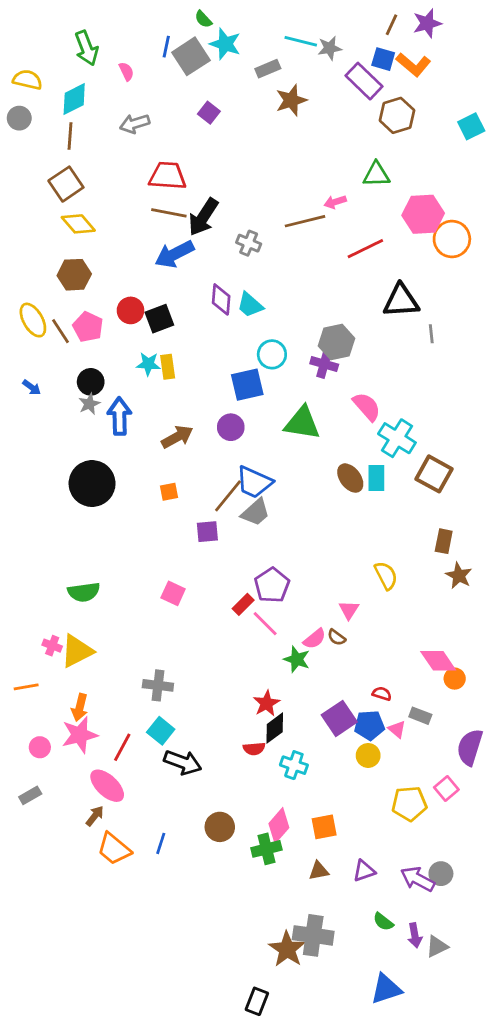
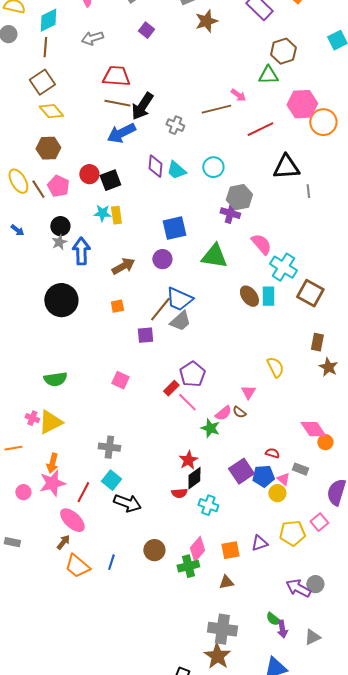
brown hexagon: (397, 115) -> (283, 51), moved
pink arrow: (335, 202) -> (238, 95), turned -126
cyan circle: (272, 354) -> (213, 167), moved
yellow circle: (368, 755) -> (277, 493), moved
gray rectangle: (30, 795) -> (12, 542), moved, turned 42
purple triangle: (364, 871) -> (259, 543), moved
purple arrow: (415, 935) -> (282, 629), moved
brown star: (287, 949) -> (217, 656), moved

